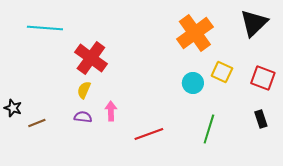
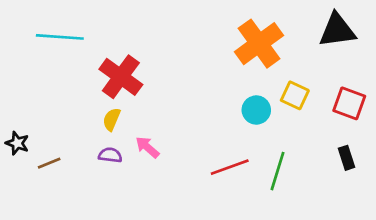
black triangle: (254, 23) -> (337, 30), turned 36
pink arrow: (111, 111) -> (147, 147), turned -48
red line: (149, 134) -> (230, 167), moved

